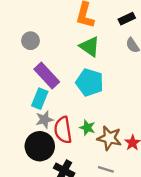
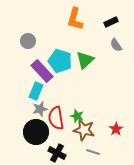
green triangle: (90, 46) -> (85, 60), moved, turned 42
cyan pentagon: (90, 82) -> (60, 61), moved
brown star: (109, 138) -> (84, 130), moved

